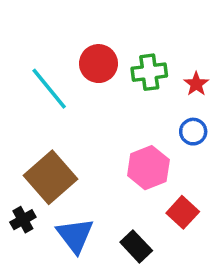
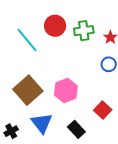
pink hexagon: (148, 168) -> (66, 91), moved
black cross: (23, 220) -> (11, 131), moved

